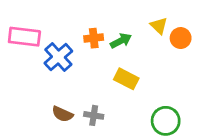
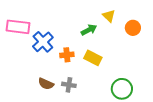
yellow triangle: (159, 26) -> (109, 16), moved
orange cross: (94, 38) -> (67, 55), moved

